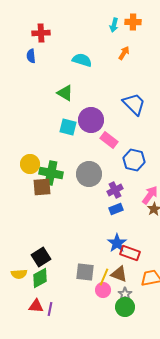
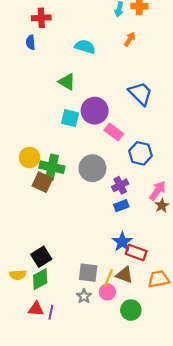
brown square: (42, 187) -> (42, 182), turned 30
gray star: (125, 294) -> (84, 296), moved

